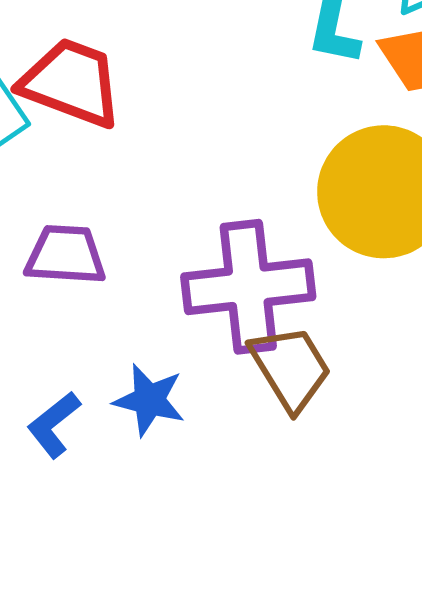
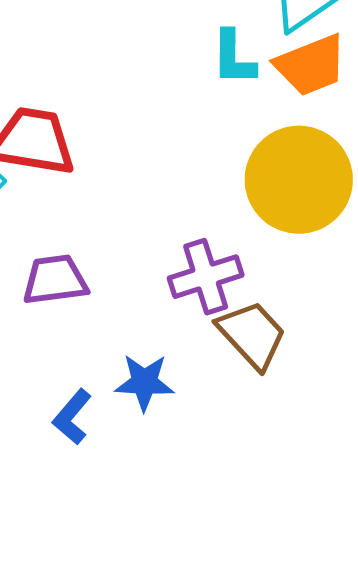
purple cross: (248, 287) -> (206, 277), size x0.7

